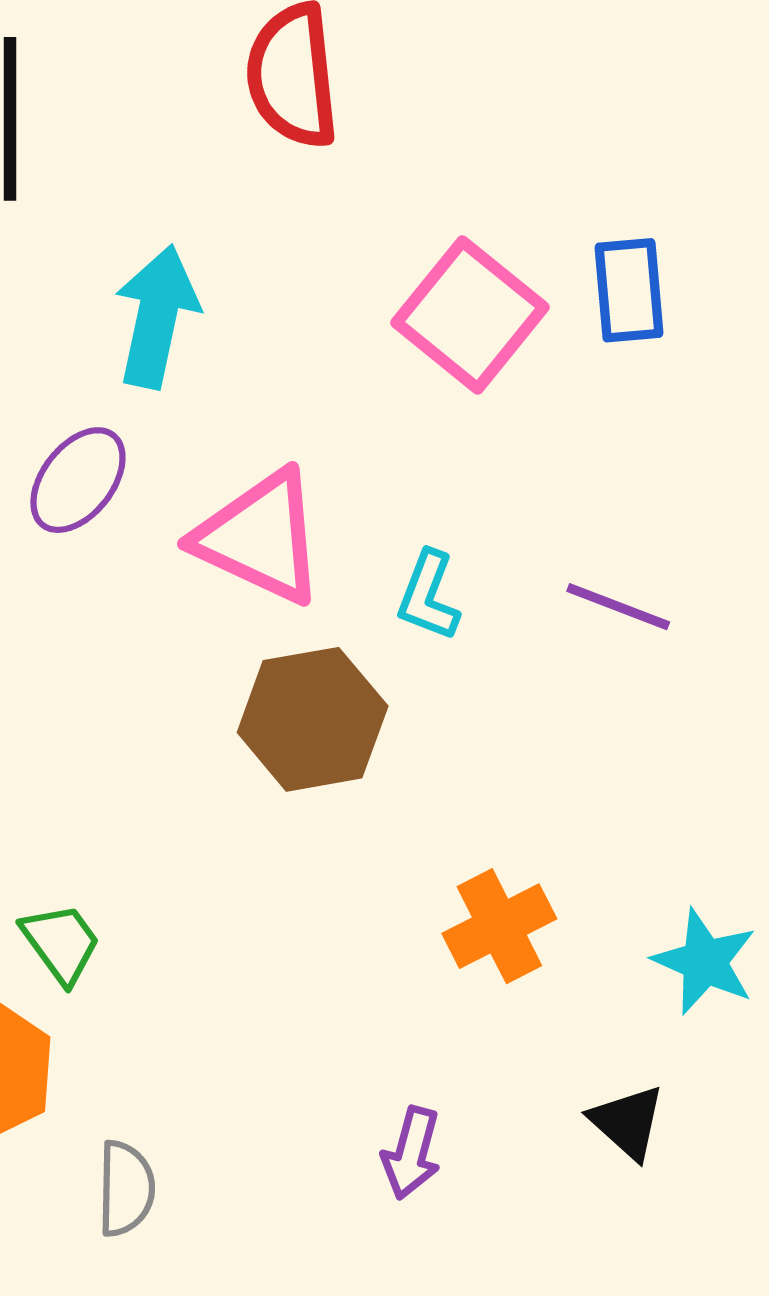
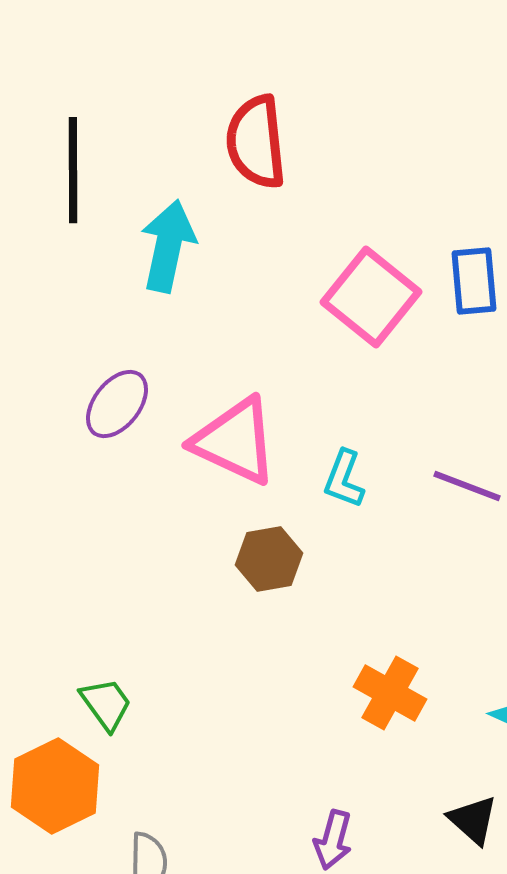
cyan arrow: (157, 316) -> (168, 246), moved
brown hexagon: (313, 719) -> (269, 559), size x0.7
orange cross: (499, 926) -> (390, 693), turned -34

